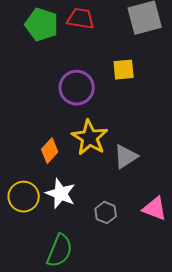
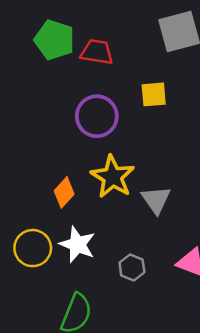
red trapezoid: (81, 19) -> (97, 52), moved
gray triangle: (126, 157) -> (156, 200), turned -32

